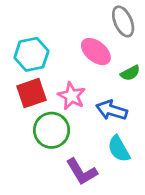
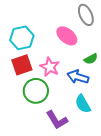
green semicircle: (130, 73) -> (91, 59), moved

